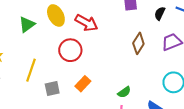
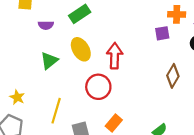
red arrow: (86, 23) -> (115, 56), turned -115

